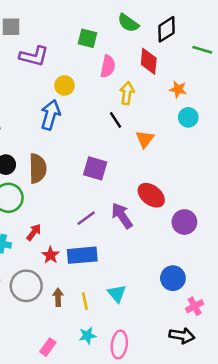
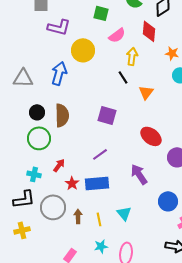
pink semicircle: (108, 66) -> (117, 35), turned 42
yellow circle: (64, 85) -> (83, 50), size x1.5
blue arrow: (50, 115) -> (59, 73), moved
purple arrow: (122, 216) -> (139, 174), moved

